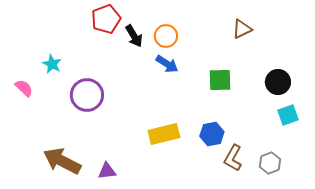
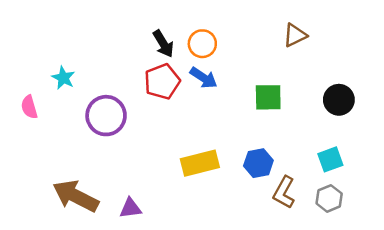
red pentagon: (106, 19) -> (162, 81), moved
pink semicircle: (24, 88) -> (29, 107), turned -150
cyan square: (288, 115) -> (330, 159), moved

